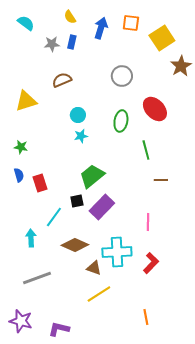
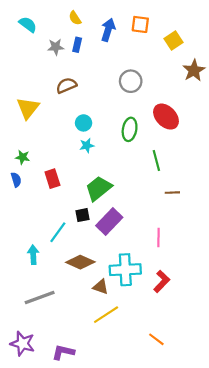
yellow square: (162, 38) -> (173, 40), size x0.7
yellow triangle: (26, 101) -> (28, 108), turned -35
blue semicircle: (19, 175) -> (16, 180), moved
red rectangle: (40, 183) -> (52, 179), moved
orange line: (146, 317) -> (156, 339), turned -42

